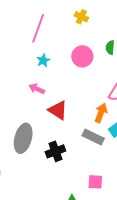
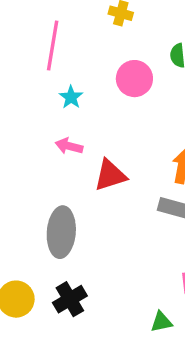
red triangle: (58, 110) -> (110, 175), turned -40
black cross: (55, 151) -> (70, 299), moved

